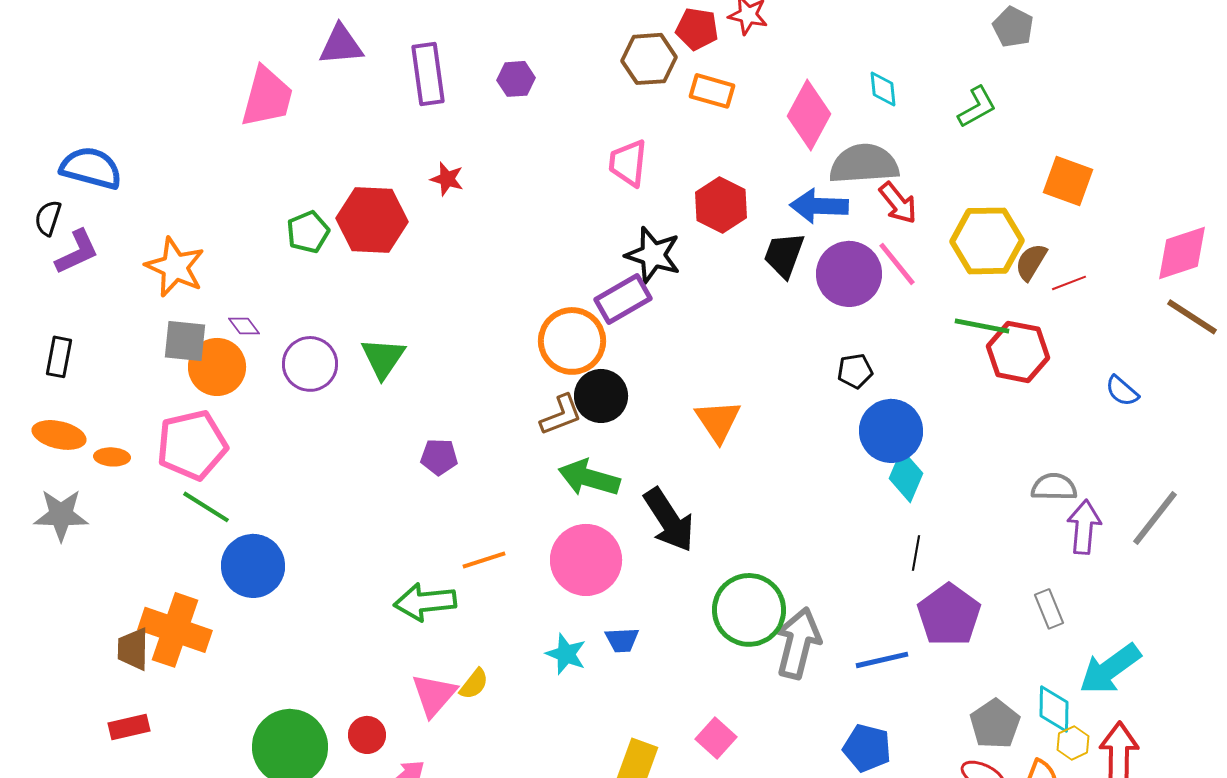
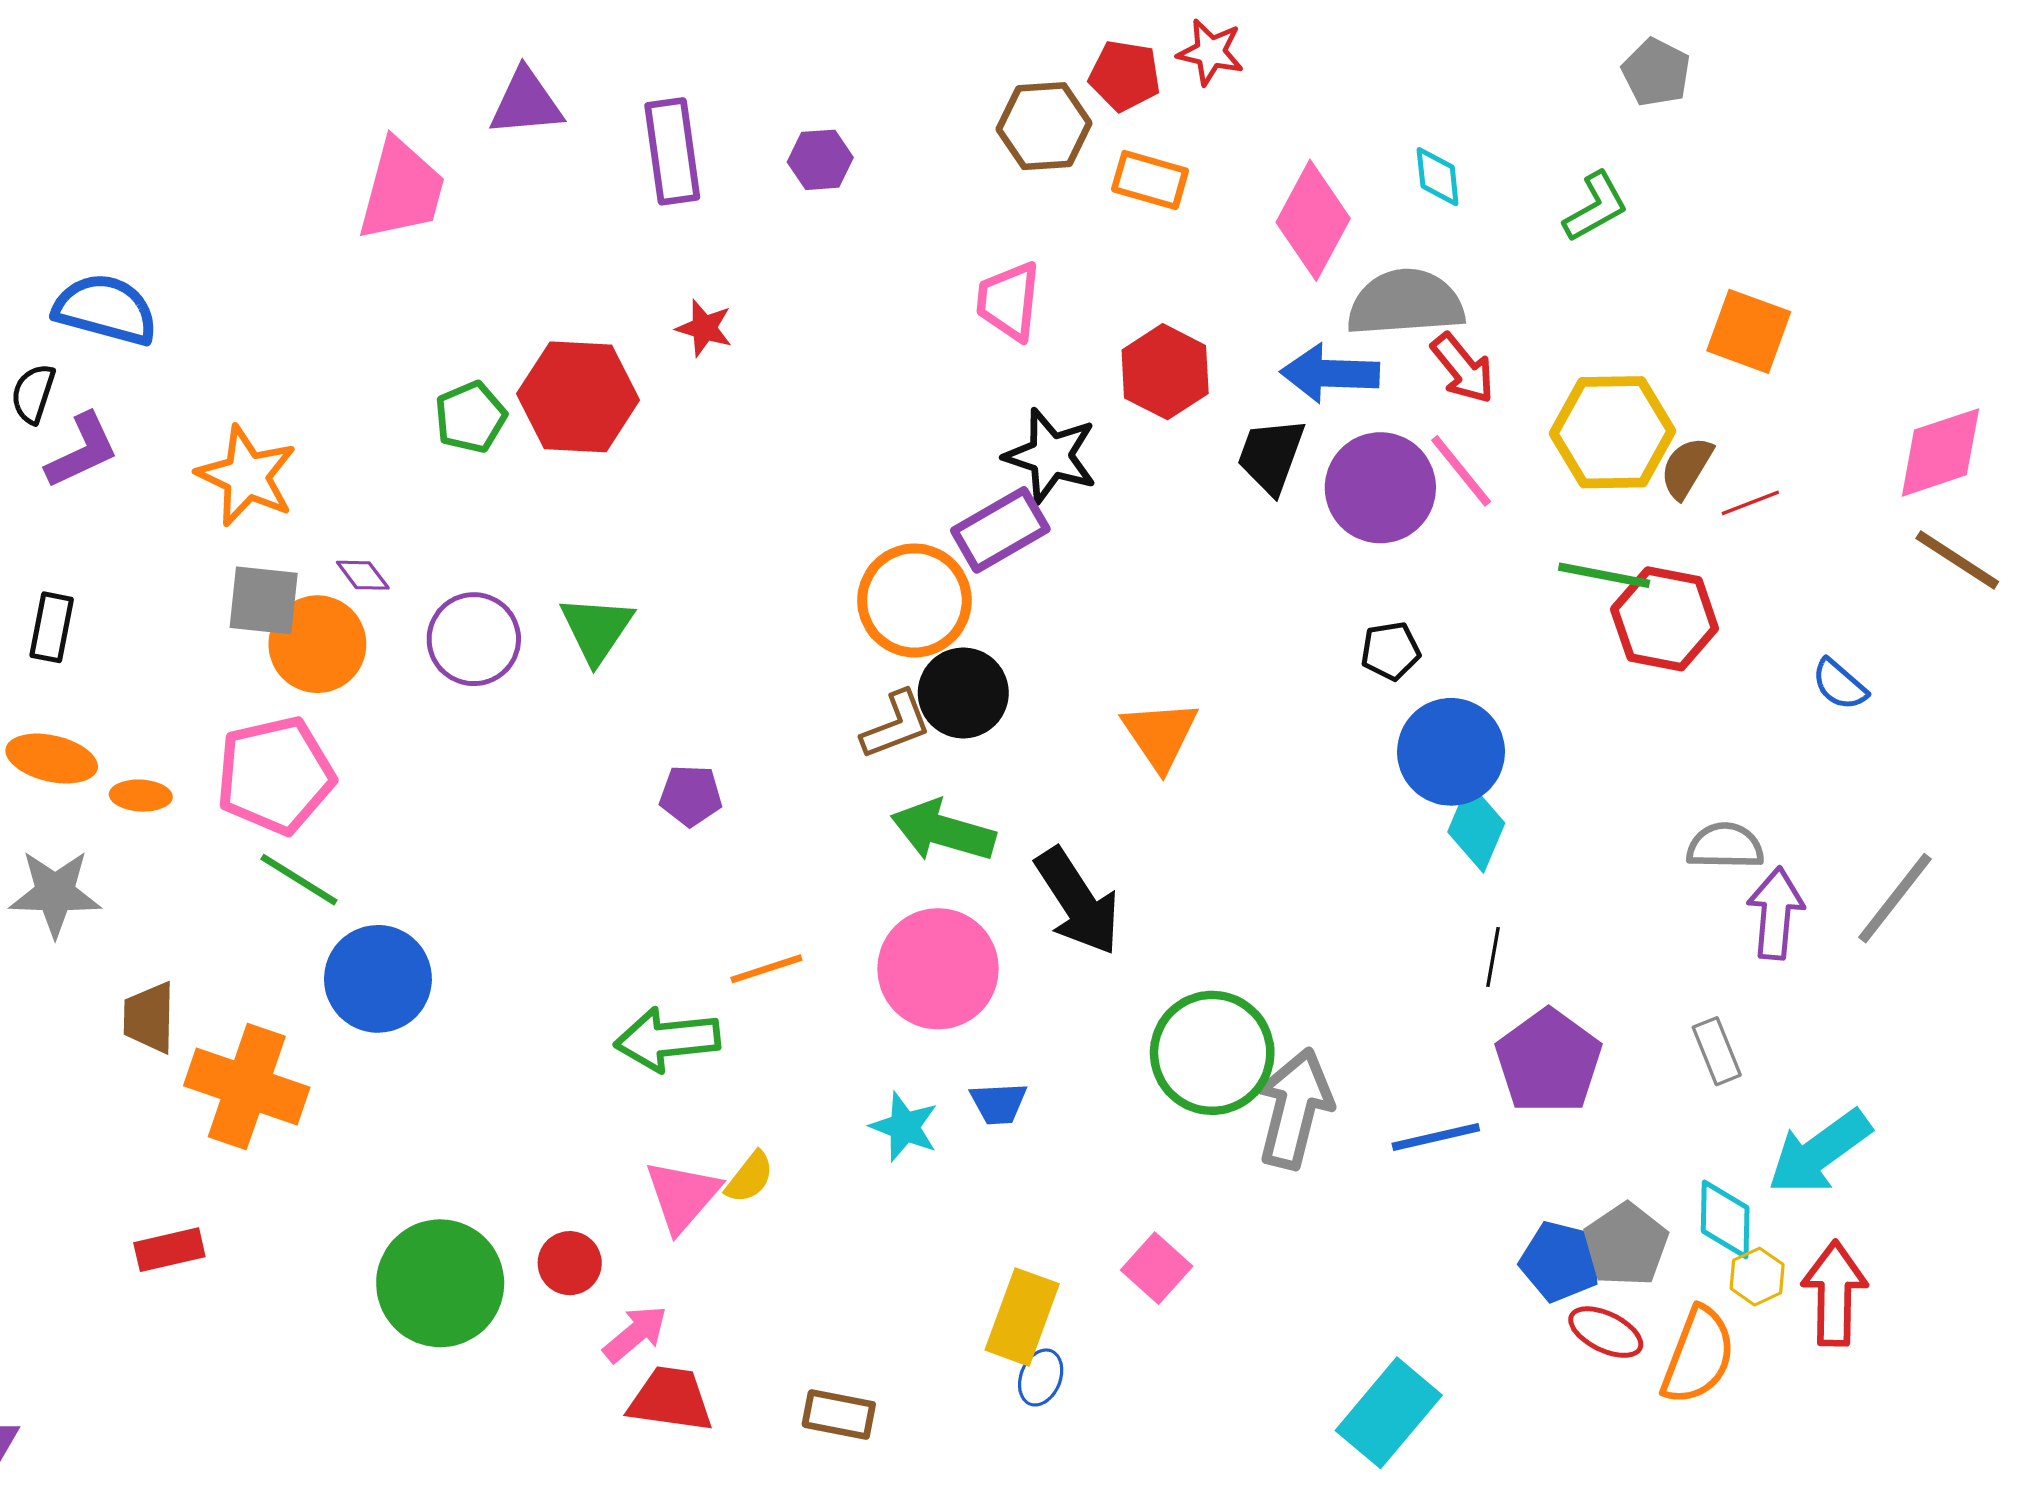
brown trapezoid: (133, 649) -> (149, 1018), moved
blue pentagon: (867, 748) -> (1560, 1261), moved

